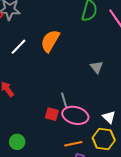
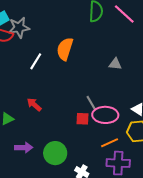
gray triangle: (97, 67) -> (115, 64), turned -32
green circle: (17, 142) -> (55, 153), size x1.5

